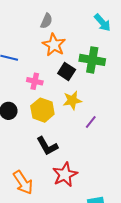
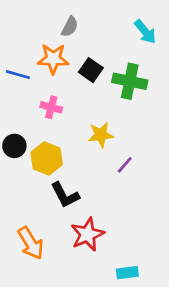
orange star: (54, 45) -> (53, 59), moved, turned -30
black square: (67, 72) -> (91, 70), moved
yellow hexagon: (42, 110) -> (47, 158), moved

